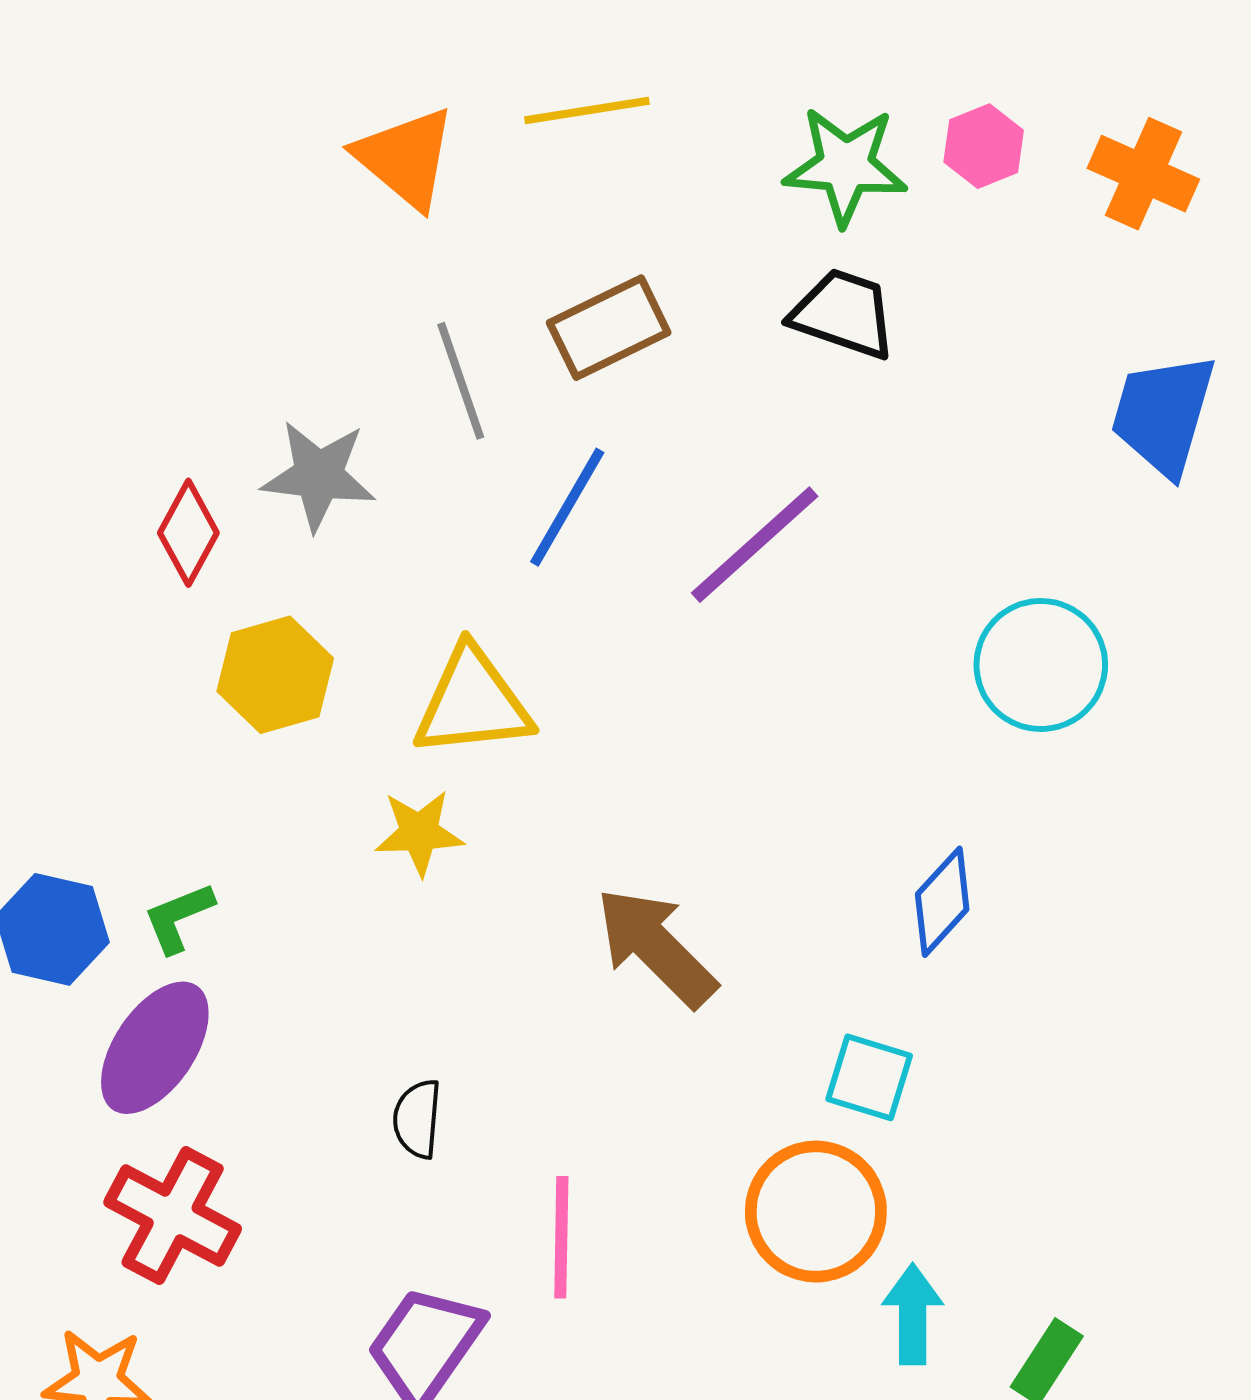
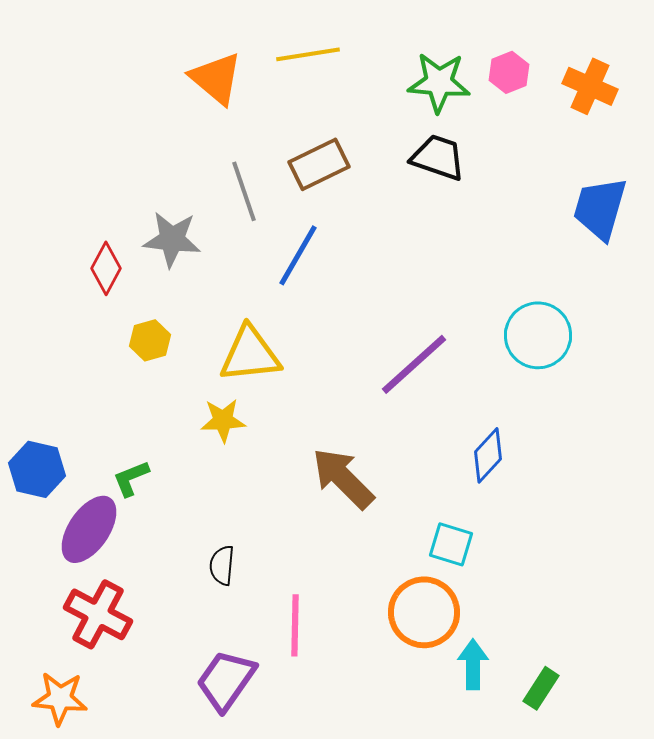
purple line: (755, 545) -> (414, 364), moved
yellow hexagon: (275, 675) -> (150, 340), size x0.7
green L-shape: (179, 918) -> (131, 478), moved

